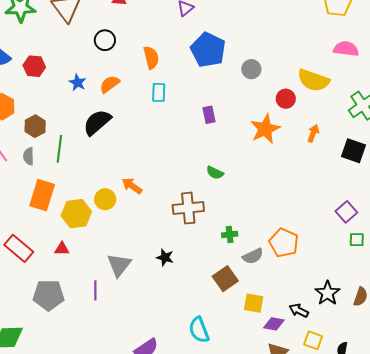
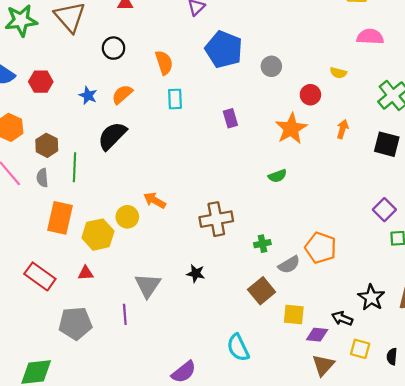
yellow semicircle: (314, 80) -> (338, 73), size x0.5
green semicircle: (215, 173) -> (277, 176), moved, turned -42

